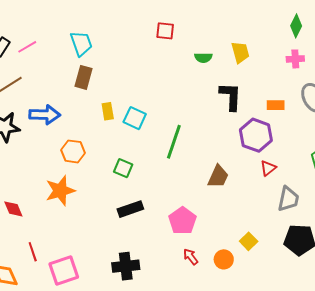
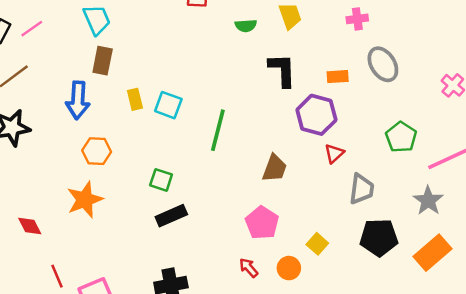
blue arrow: (45, 115) -> (78, 100), moved, turned 96
green square: (123, 168) -> (161, 180), moved
pink pentagon: (182, 221) -> (262, 223), moved

